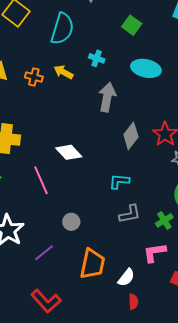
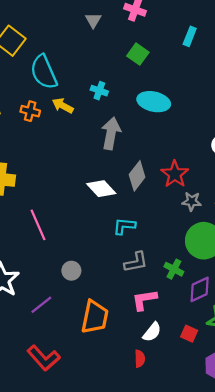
cyan semicircle: (62, 29) -> (44, 72), moved, turned 140
white diamond: (69, 152) -> (101, 189), moved
green cross: (164, 220) -> (174, 269), turned -30
pink L-shape: (154, 253) -> (144, 300), moved
white semicircle: (126, 278) -> (152, 332), moved

